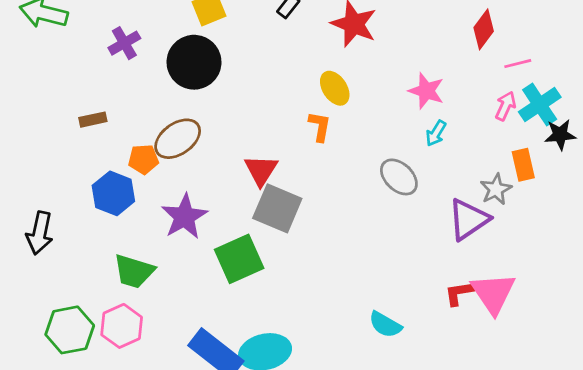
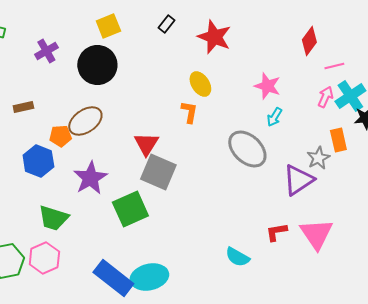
gray ellipse: (399, 177) -> (247, 149), size x1.4
red L-shape: (459, 293) -> (276, 232), moved

